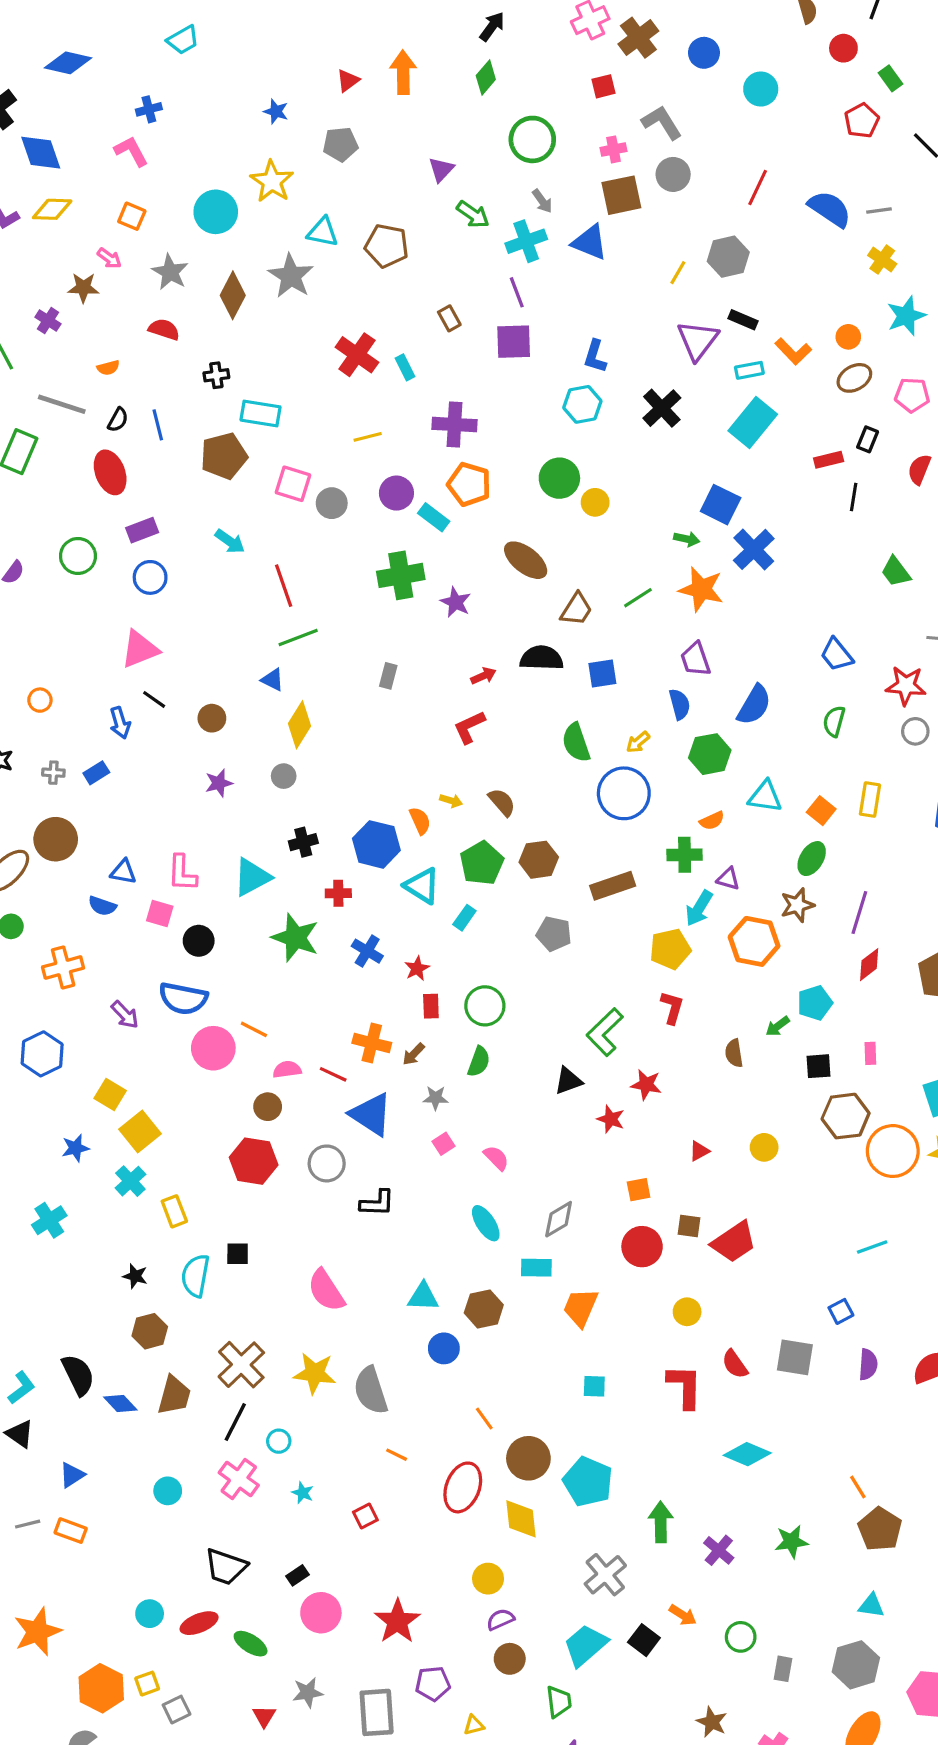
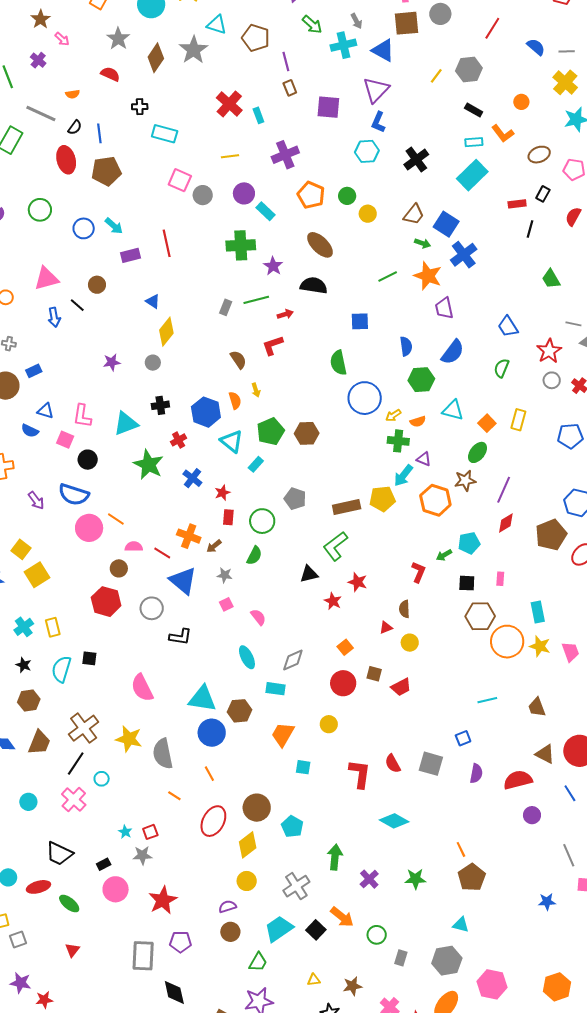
blue semicircle: (830, 209) -> (536, 47), size x0.7
pink arrow: (109, 258) -> (62, 39), moved
yellow cross: (882, 260) -> (565, 82), size x1.4
brown star: (83, 288) -> (41, 19), moved, turned 30
purple line: (517, 292) -> (286, 61), moved
orange circle: (848, 337) -> (521, 102), moved
purple triangle: (698, 340) -> (376, 90), moved
purple cross: (454, 424) -> (285, 155), turned -32
brown pentagon: (224, 456) -> (106, 171), moved
green circle: (559, 478) -> (347, 196), size x0.7
orange pentagon: (469, 484) -> (311, 195), moved
purple rectangle: (142, 530) -> (131, 255), moved
cyan arrow: (230, 541) -> (114, 226), moved
brown trapezoid: (576, 609) -> (414, 214), moved
green line: (298, 638) -> (256, 300), moved
pink triangle: (140, 649) -> (46, 279), moved
black semicircle: (542, 658) -> (314, 285), moved
purple trapezoid: (696, 659) -> (444, 308), moved
red star: (906, 686) -> (549, 351), turned 30
brown circle: (212, 718) -> (97, 285), moved
yellow arrow: (638, 742) -> (393, 415), moved
blue rectangle: (96, 773) -> (34, 371), moved
yellow arrow: (451, 801) -> (256, 390), turned 48
brown semicircle: (502, 802) -> (238, 360), moved
brown rectangle: (613, 886) -> (347, 507), moved
red cross: (338, 893) -> (179, 440), turned -35
gray pentagon: (554, 934) -> (295, 499), moved
red L-shape: (672, 1008) -> (419, 572), moved
brown semicircle: (734, 1053) -> (404, 609), moved
yellow circle: (764, 1147) -> (410, 643), moved
cyan cross: (130, 1181) -> (24, 627), moved
orange square: (639, 1190) -> (345, 647), turned -35
red trapezoid: (734, 1242) -> (401, 687), size x0.7
cyan triangle: (423, 1297) -> (202, 699), size x1.4
orange trapezoid: (581, 1307) -> (283, 734), moved
yellow circle: (687, 1312) -> (329, 724), moved
blue circle: (444, 1348) -> (212, 733), size x1.4
orange line: (484, 1418) -> (209, 774), moved
cyan pentagon: (588, 1482) -> (292, 827), size x0.7
cyan star: (303, 1493) -> (125, 832), moved
yellow diamond: (521, 1519) -> (248, 845), turned 52
yellow circle: (488, 1579) -> (247, 881), moved
orange arrow: (683, 1615) -> (342, 917), size x1.4
gray star: (308, 1693) -> (142, 855), moved
green trapezoid: (559, 1702) -> (258, 962), turned 30
brown star: (712, 1722) -> (352, 986), turned 30
yellow triangle: (474, 1725) -> (314, 980), moved

